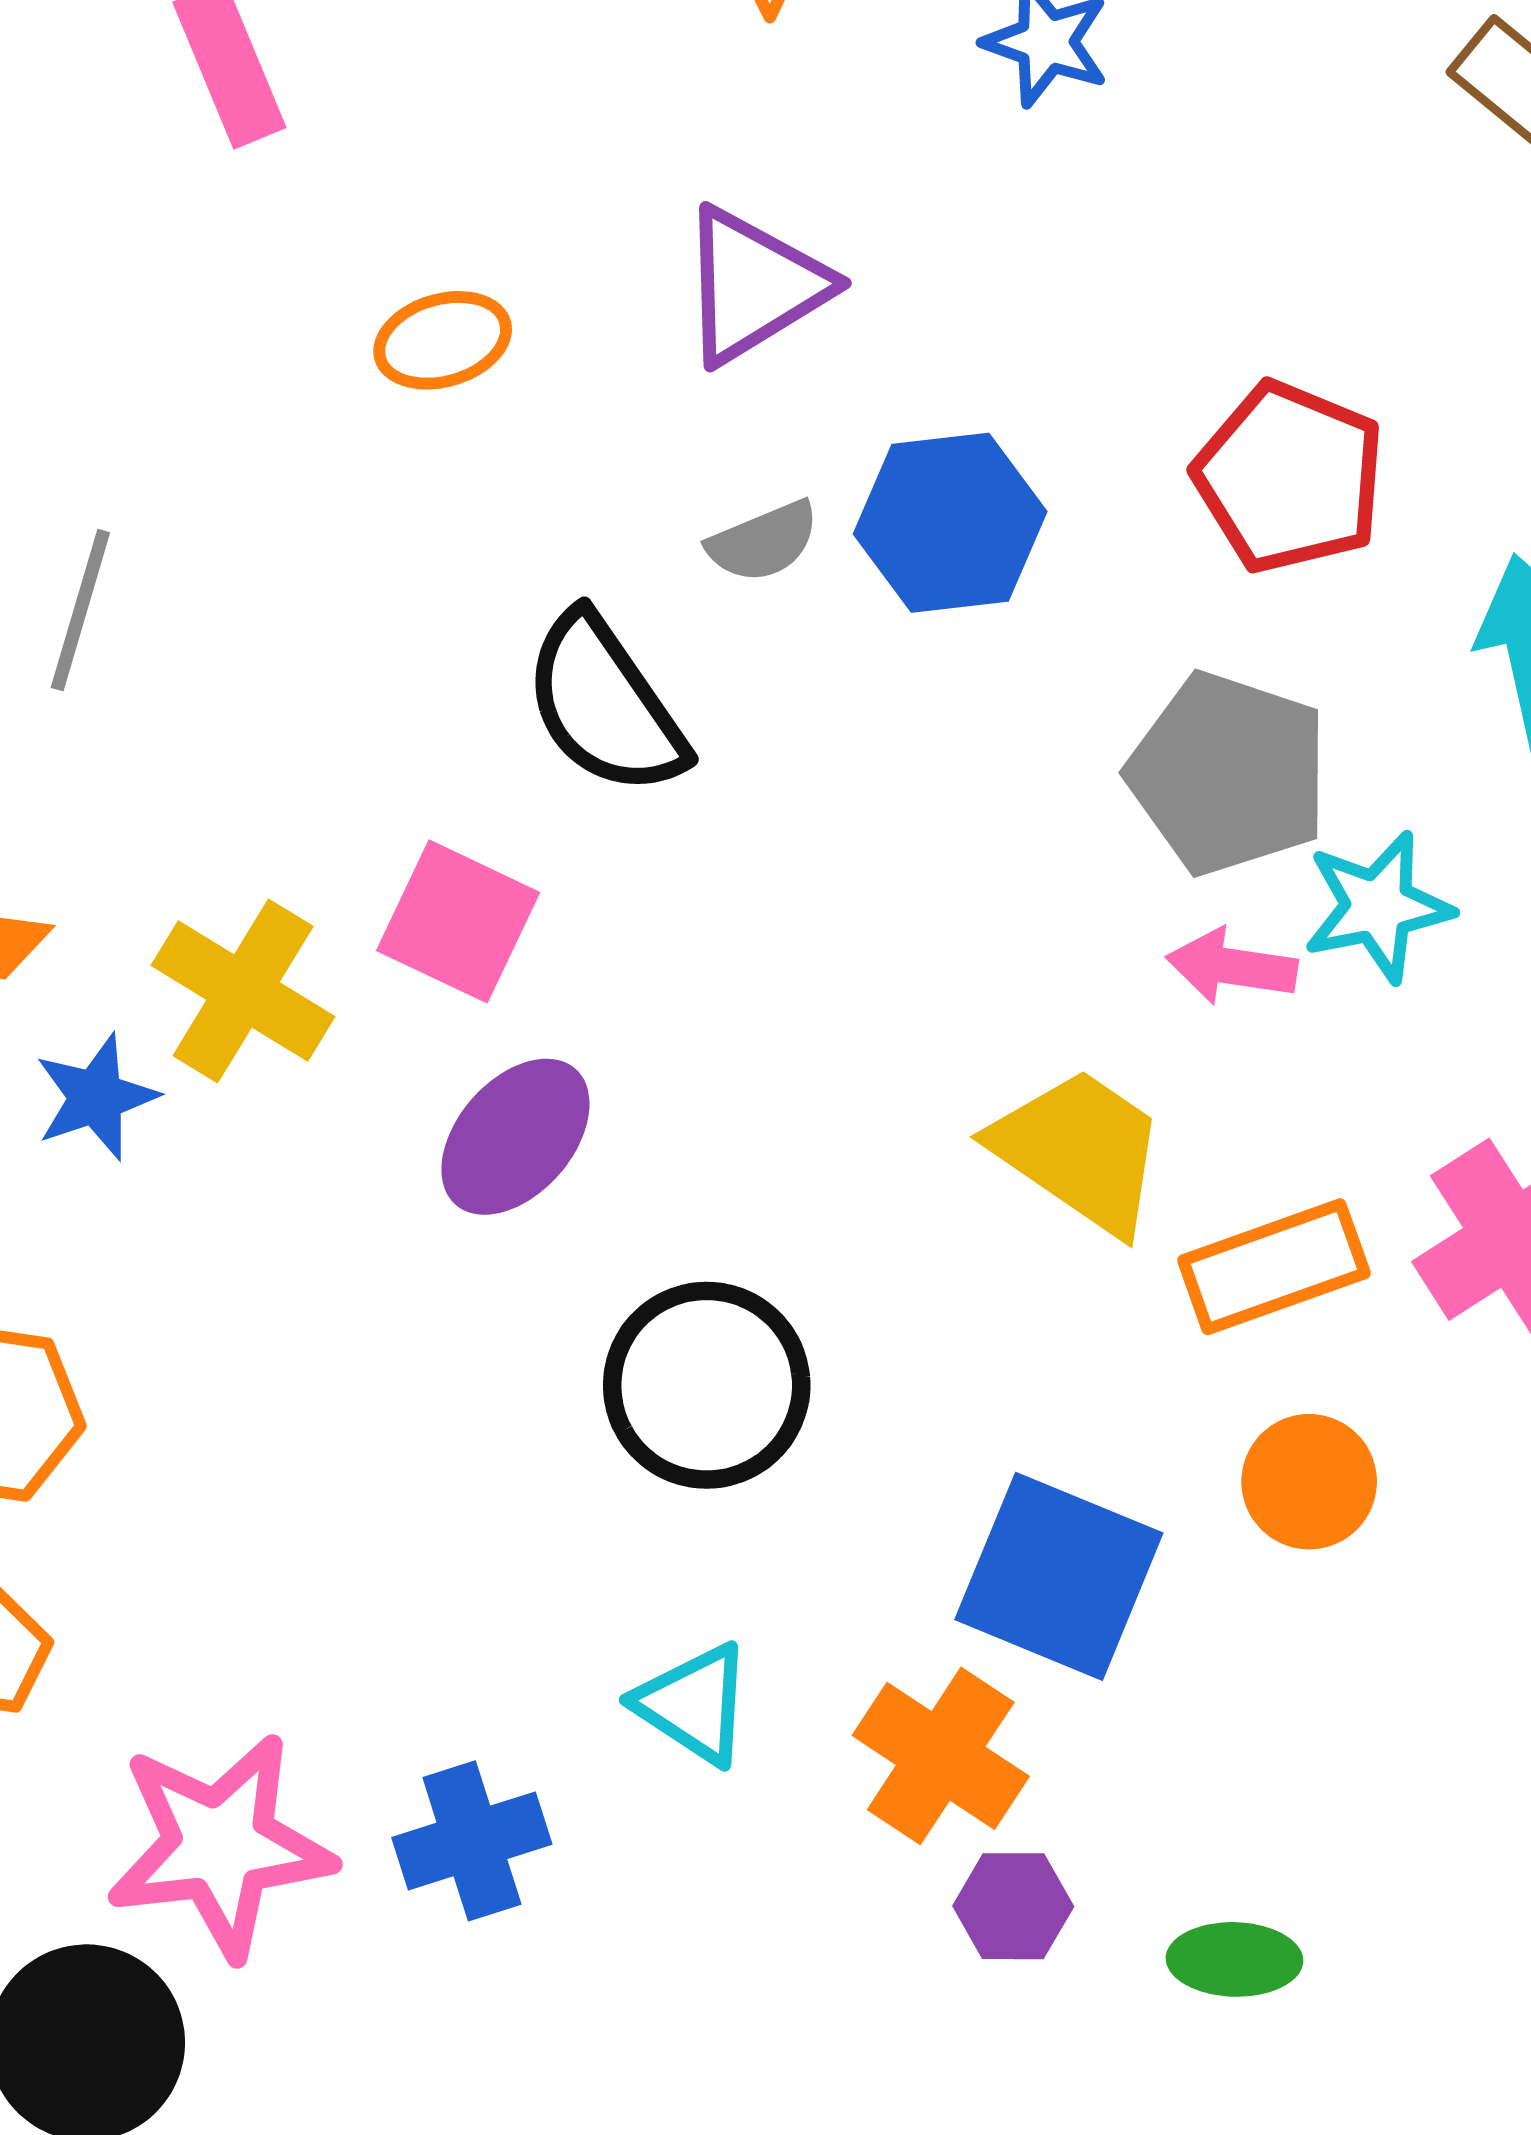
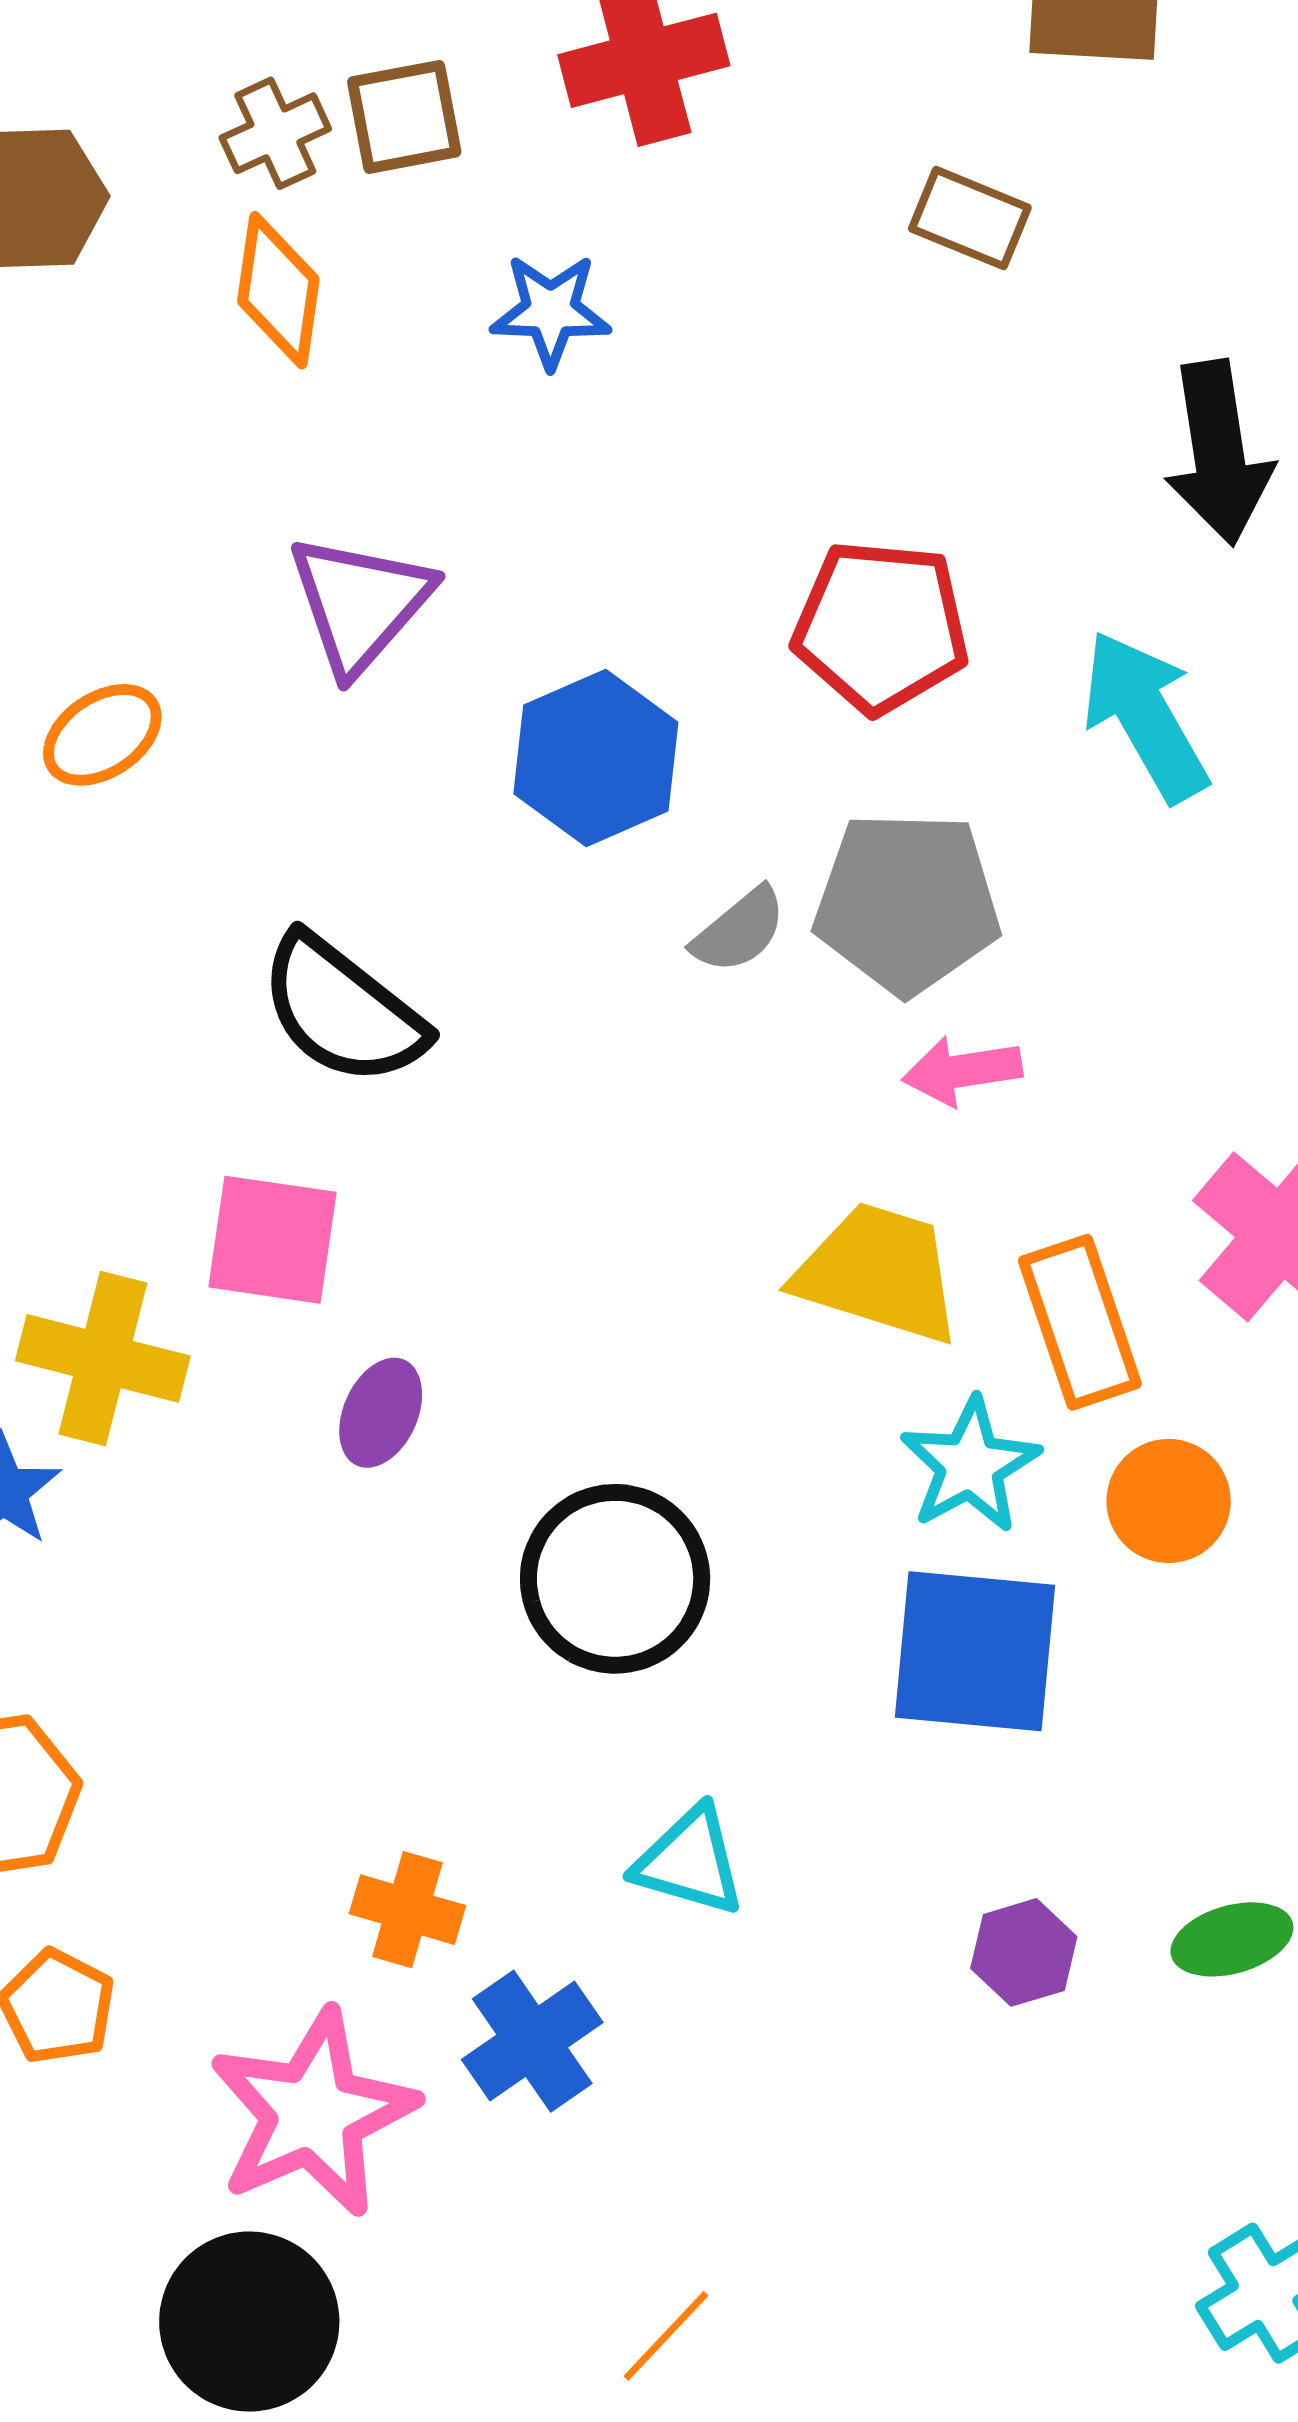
gray semicircle: (763, 542) -> (739, 930), moved
cyan star: (1378, 907) -> (970, 1465), moved
purple ellipse: (515, 1137) -> (381, 1413), size x0.7
orange rectangle: (1274, 1267) -> (1080, 1322), turned -72
orange cross: (941, 1756) -> (407, 1910), moved, size x0.7

